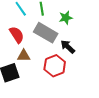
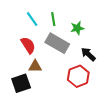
black arrow: (68, 47) -> (88, 54), moved
red hexagon: (55, 66) -> (78, 76), moved

